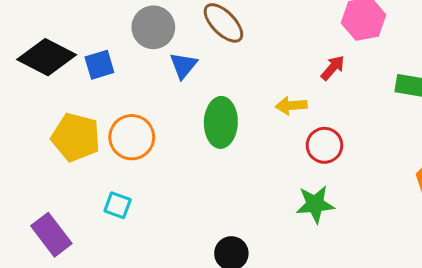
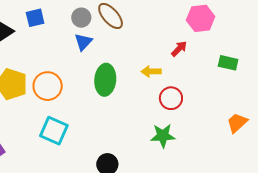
gray circle: (153, 27) -> (81, 18), moved, size x0.7
blue square: (99, 65) -> (35, 18), moved
cyan square: (118, 205) -> (54, 131), moved, size x1.6

